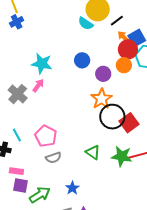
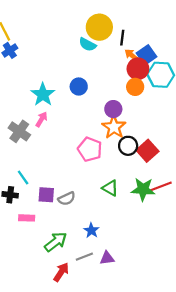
black line: (117, 21) -> (122, 38), turned -40
blue circle: (82, 60) -> (79, 86), moved
cyan star: (42, 64) -> (43, 94), turned 30
purple circle: (103, 74) -> (113, 109), moved
black circle: (112, 117) -> (128, 146), size x0.7
pink pentagon: (46, 136) -> (90, 149), moved
purple square: (20, 185) -> (46, 195), moved

